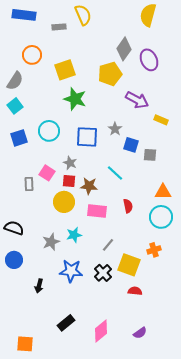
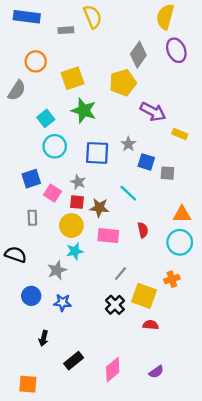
purple ellipse: (149, 60) -> (176, 50), moved
cyan square: (15, 106) -> (46, 118), moved
blue square: (19, 138) -> (31, 179), moved
gray rectangle: (29, 184) -> (32, 218), moved
cyan star: (74, 235) -> (75, 251), moved
blue circle: (14, 260) -> (31, 296), moved
blue star: (71, 271) -> (62, 303), moved, size x0.7
black arrow: (39, 286) -> (44, 338), moved

